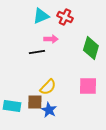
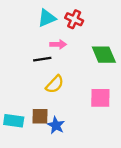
green diamond: (91, 48) -> (104, 55), turned -40
yellow semicircle: (48, 87) -> (55, 84), moved

